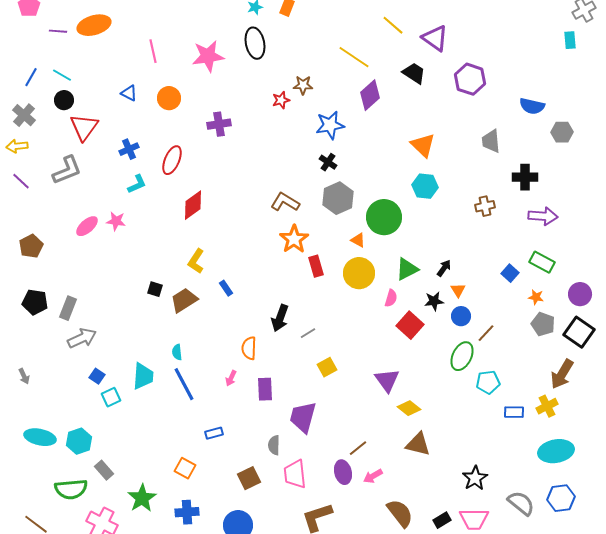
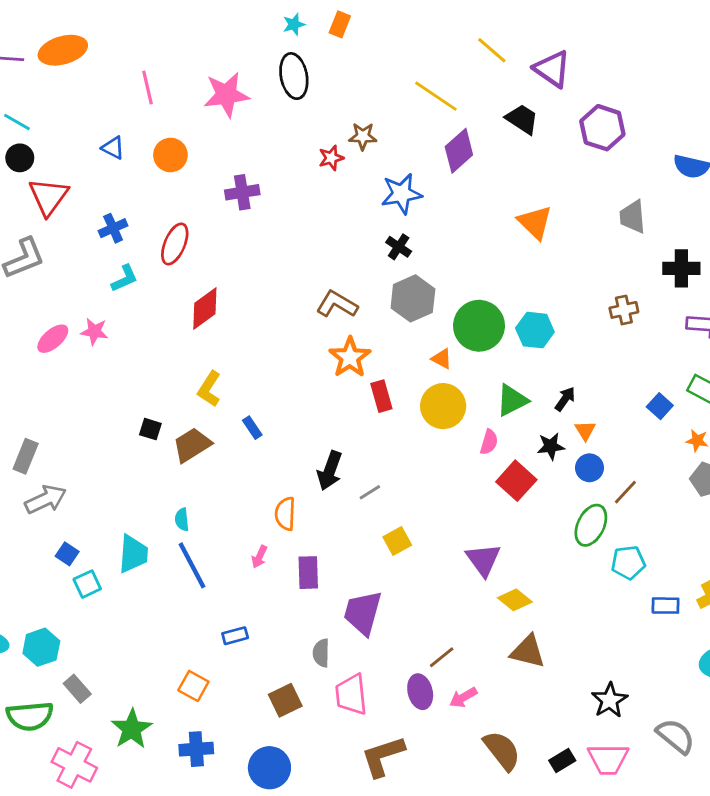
cyan hexagon: (425, 186) -> (535, 330), moved

